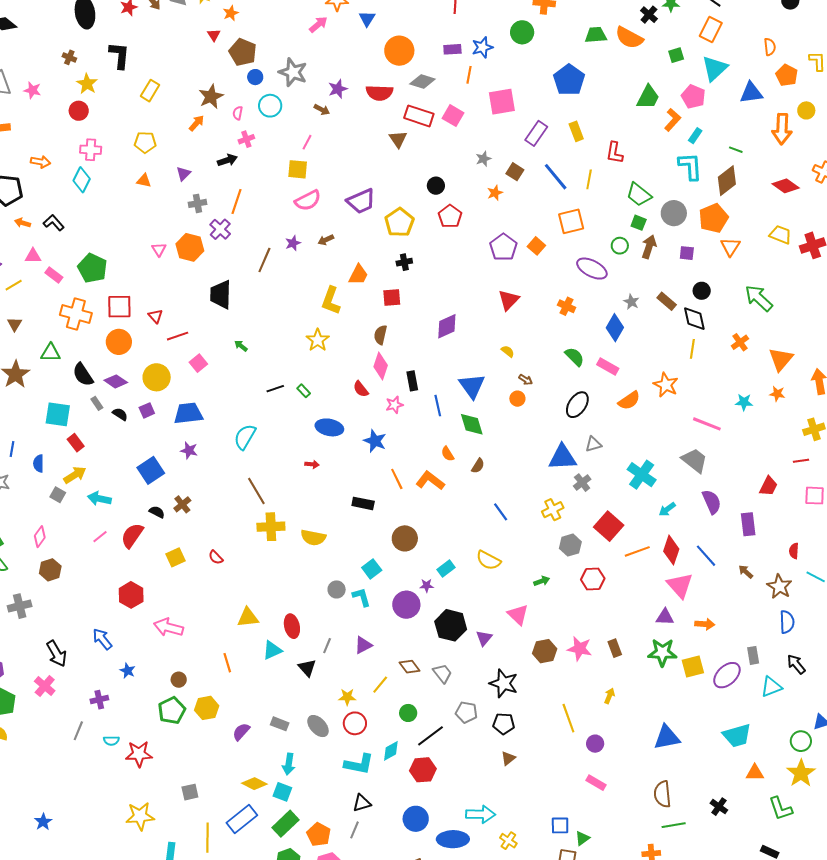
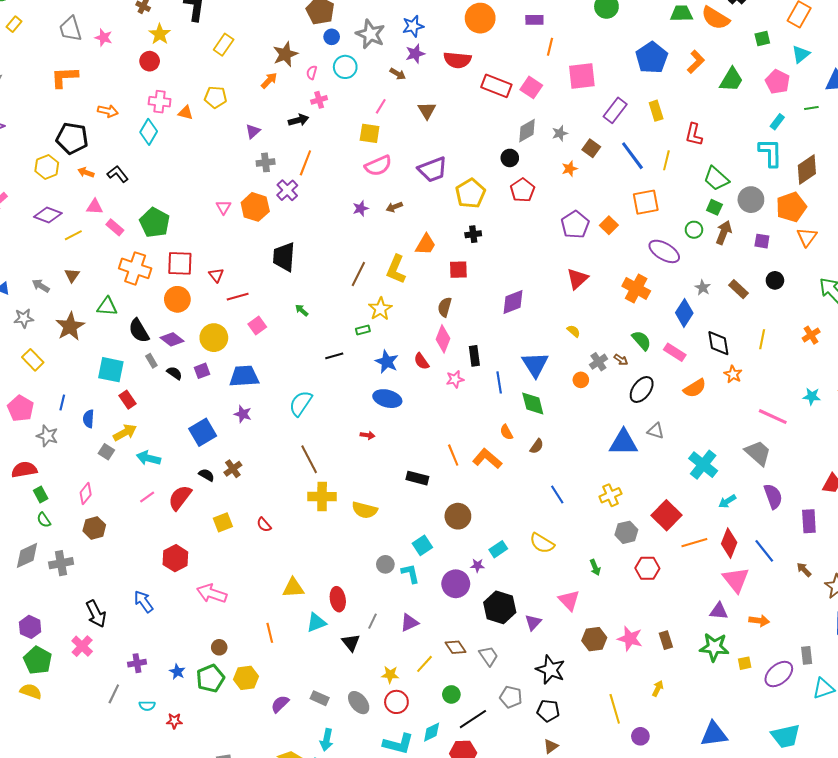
blue star: (482, 47) -> (413, 26), moved
cyan triangle: (715, 68) -> (801, 54), size x0.7
gray diamond: (422, 81) -> (527, 131), moved, turned -50
orange L-shape: (673, 120) -> (696, 62), moved
brown triangle: (398, 139) -> (427, 110), moved
green line: (736, 150) -> (811, 108), moved, turned -32
orange triangle: (144, 181) -> (186, 113), moved
brown line: (264, 260) -> (358, 274), moved
orange cross: (567, 306) -> (636, 288), size x1.5
black diamond: (694, 319) -> (718, 343), moved
brown arrow: (526, 380) -> (621, 360), moved
orange star: (666, 385) -> (733, 374), size x0.7
green rectangle: (304, 391) -> (363, 330), moved, turned -64
blue star: (375, 441) -> (387, 362), moved
gray triangle: (593, 444) -> (656, 431), turned 30
gray cross: (582, 483) -> (598, 362), moved
green arrow: (542, 581) -> (595, 567), turned 84
yellow square: (693, 666) -> (745, 663), size x0.6
blue star: (128, 671) -> (177, 672), moved
red star: (139, 754) -> (174, 721), size x0.6

